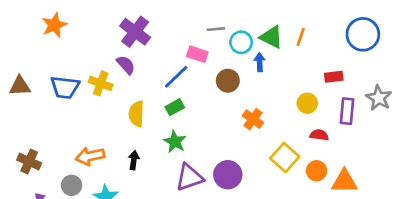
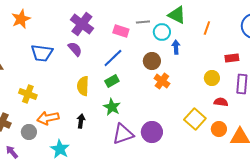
green triangle: (272, 37) -> (177, 15), moved
pink rectangle: (197, 54) -> (121, 31), moved
yellow cross: (101, 83) -> (28, 94), moved
blue trapezoid: (65, 87) -> (42, 53), moved
orange cross: (253, 119) -> (162, 81), moved
gray circle: (72, 185) -> (29, 132), moved

